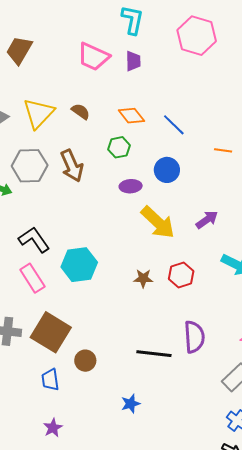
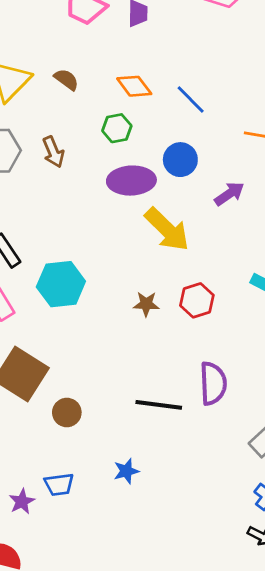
brown arrow: (72, 166) -> (53, 152), size x0.7
purple ellipse: (131, 186) -> (131, 181), size x1.6
purple arrow: (207, 220) -> (229, 194), moved
blue trapezoid: (50, 380) -> (59, 484), moved, turned -90

